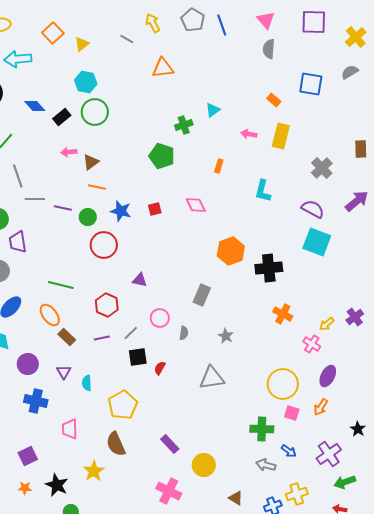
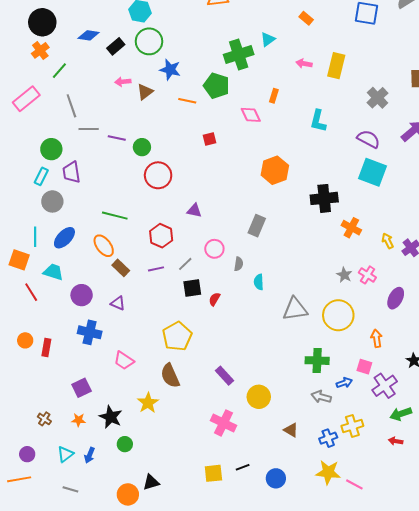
orange rectangle: (274, 100) -> (306, 18), moved
blue diamond: (35, 106) -> (89, 35), turned -40
green cross: (184, 125) -> (239, 54), size x1.6
orange line: (97, 187) -> (187, 101), moved
pink diamond: (196, 205) -> (251, 115), moved
blue star: (121, 211) -> (170, 70), moved
orange hexagon: (231, 251) -> (275, 170), moved
orange cross: (283, 314) -> (351, 228), moved
yellow arrow: (327, 324) -> (388, 241), moved, turned 105
gray star: (226, 336) -> (344, 275), moved
purple triangle: (64, 372) -> (118, 303), turned -35
purple ellipse: (328, 376) -> (396, 298), moved
gray triangle: (212, 378) -> (295, 309), moved
cyan semicircle: (87, 383) -> (259, 282), moved
orange arrow: (321, 407) -> (377, 338), turned 138
pink square: (292, 413) -> (364, 367), moved
pink trapezoid: (70, 429) -> (124, 361), turned -55
blue arrow: (289, 451) -> (344, 383), turned -56

